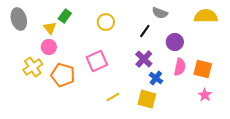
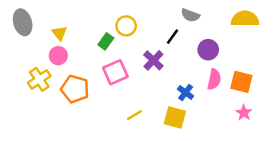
green rectangle: (65, 16) -> (106, 41), moved
purple cross: (144, 59) -> (153, 60), moved

